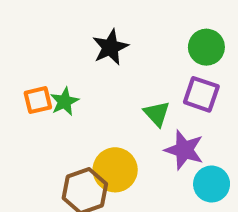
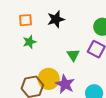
orange square: (38, 100) -> (25, 20), moved
purple star: (184, 150) -> (65, 84), moved

